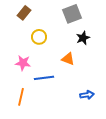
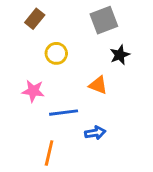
blue arrow: (87, 95) -> (95, 133), moved
orange line: (21, 97) -> (49, 153), moved

